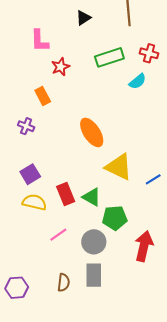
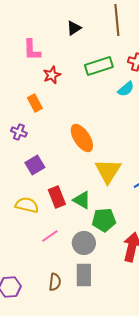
yellow triangle: (119, 167) -> (108, 171), turned 36
purple square: (30, 174) -> (35, 165), moved

